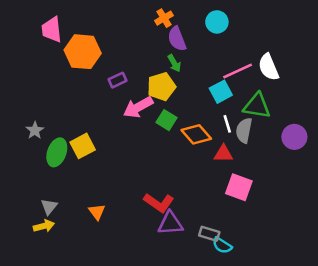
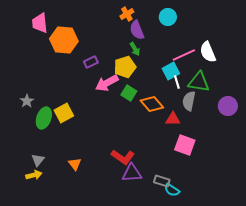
white line: (227, 124) -> (177, 82), moved

